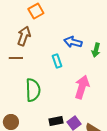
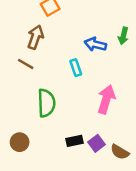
green arrow: (96, 50) -> (123, 36), moved
brown line: (16, 58) -> (26, 64), turned 32

